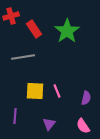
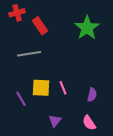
green star: (67, 31) -> (87, 28), moved
purple line: (15, 116) -> (21, 99), moved, turned -35

